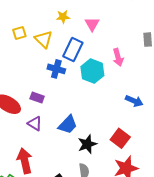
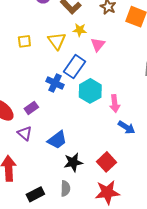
yellow star: (63, 17) -> (80, 30), moved
yellow triangle: (44, 39) -> (57, 41), moved
pink arrow: (118, 57) -> (115, 104), moved
purple rectangle: (37, 97) -> (31, 108), turned -64

